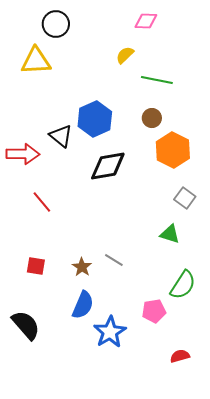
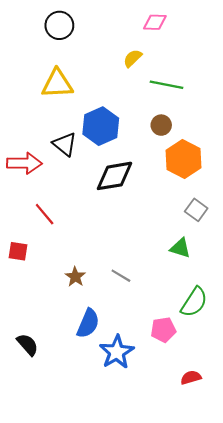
yellow triangle: (36, 61) -> (57, 84), moved
red square: (36, 266) -> (18, 251), moved
brown star: (82, 267) -> (75, 277), moved
black semicircle: (26, 325) -> (28, 345), size x0.7

